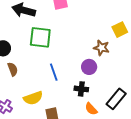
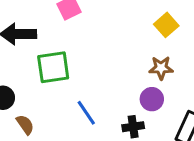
brown star: (101, 48) -> (161, 68), moved
purple circle: (89, 67) -> (152, 99), moved

